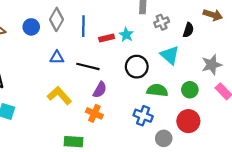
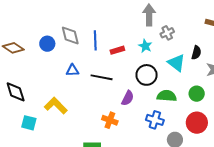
gray diamond: (57, 19) -> (70, 36), turned -40
black semicircle: (188, 30) -> (196, 53), moved
cyan star: (126, 35) -> (145, 46), moved
purple semicircle: (100, 90) -> (128, 98), moved
yellow L-shape: (59, 95) -> (56, 106), moved

